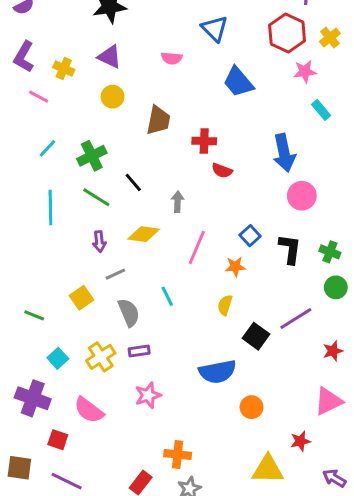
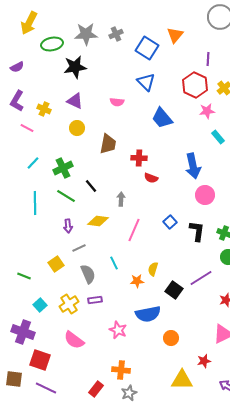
orange star: (235, 267) -> (137, 281), moved
pink star: (148, 395) -> (118, 330), moved, turned -30
pink semicircle: (89, 410) -> (74, 340), moved
red square: (58, 440) -> (40, 360), size x1.5

